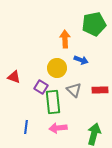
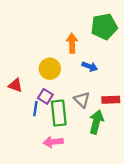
yellow circle: (57, 68) -> (50, 69), moved
blue line: (26, 127) -> (35, 109), moved
pink arrow: (58, 128) -> (53, 142), moved
green arrow: (94, 134) -> (96, 122), moved

